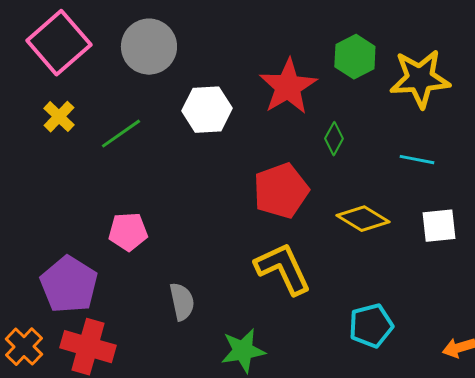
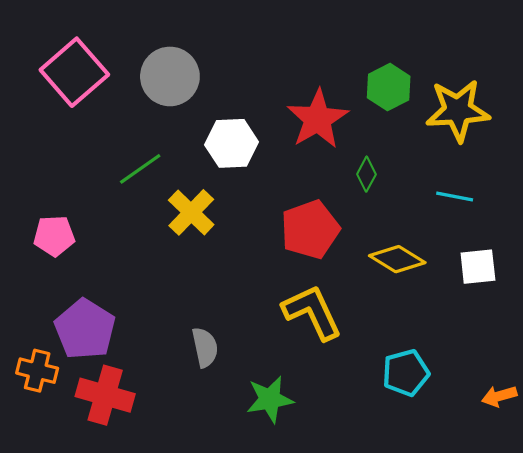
yellow cross: (59, 117) -> (191, 212), moved, size x1.4
pink pentagon: (128, 232) -> (54, 236), moved
orange cross: (24, 347) -> (37, 371), moved, turned -30

